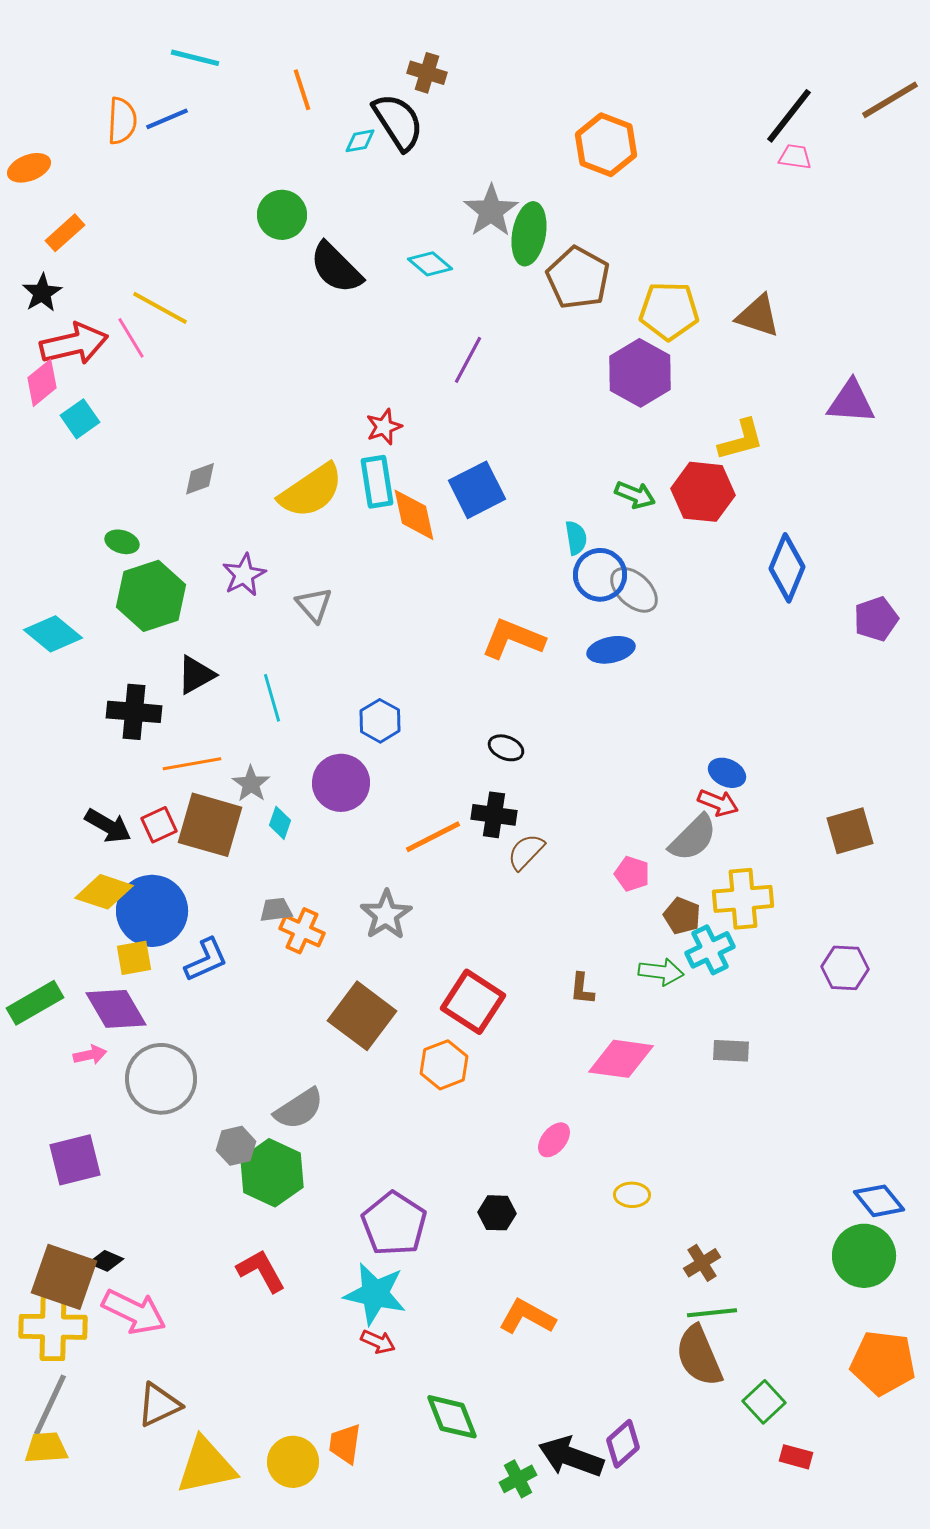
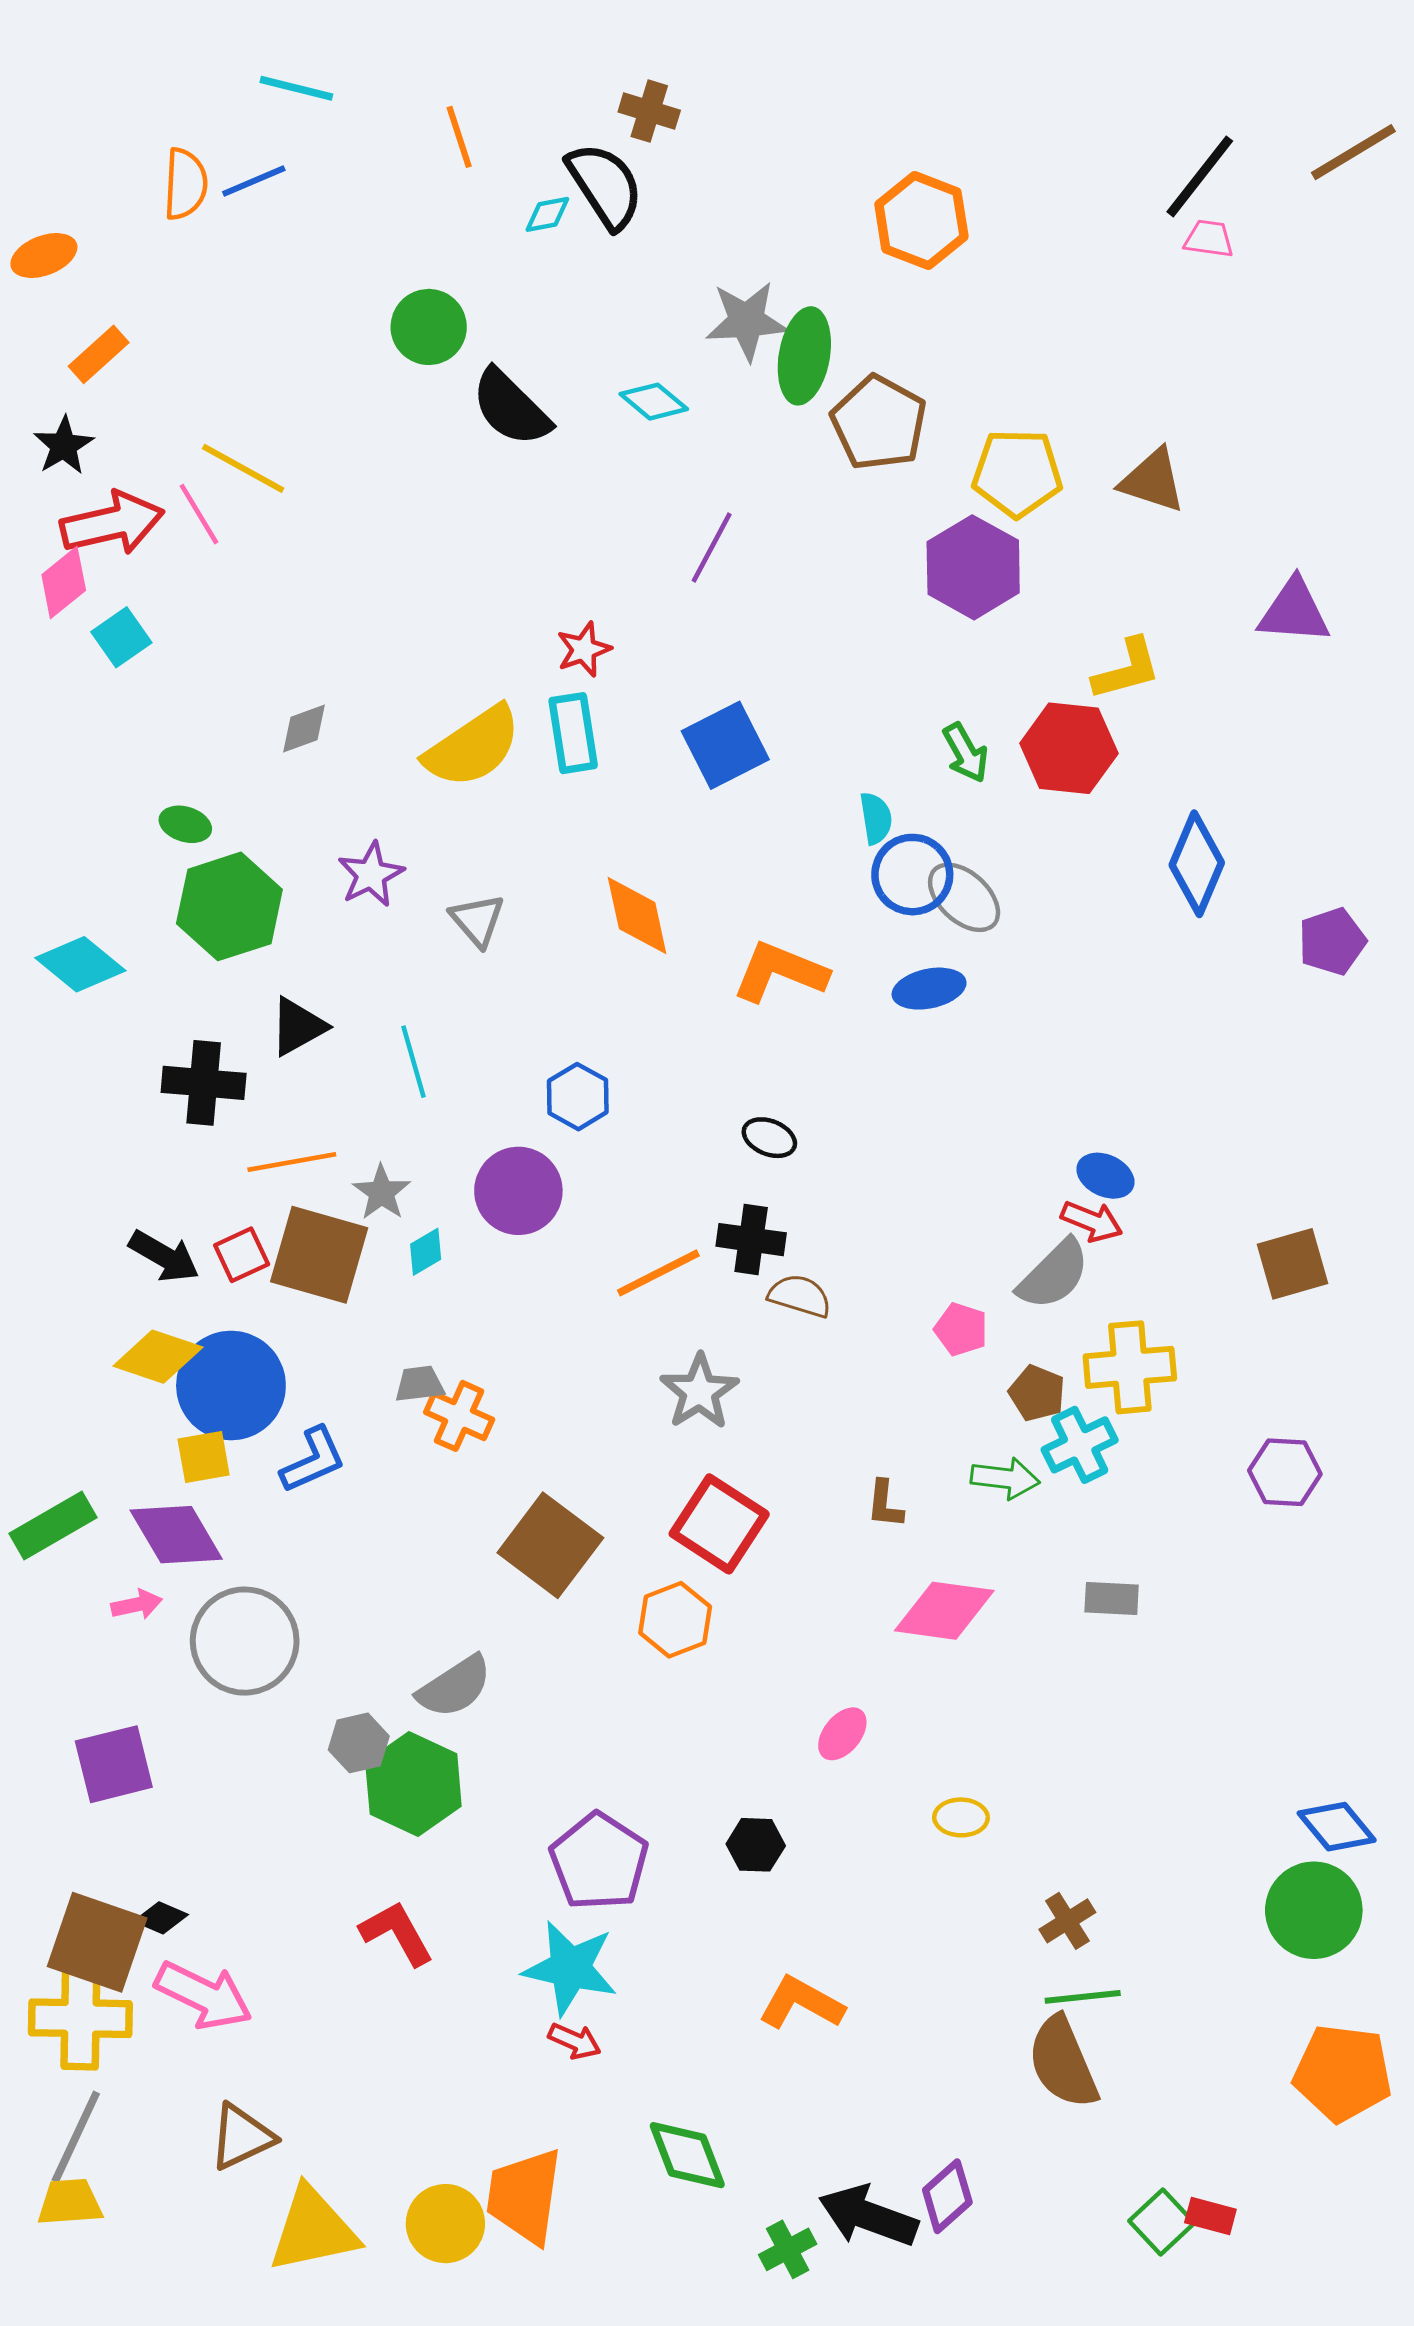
gray star: (491, 211) -> (747, 321), turned 30
green arrow: (635, 495) -> (966, 753), turned 39
orange diamond: (414, 515) -> (637, 916), moved
cyan diamond: (280, 823) -> (426, 1252), turned 40
brown semicircle: (526, 852) -> (800, 1296), turned 63
gray star: (386, 915) -> (699, 1392), moved
green square: (764, 1402) -> (1162, 2222), moved
orange trapezoid: (345, 1444) -> (524, 2196), size x1.6

